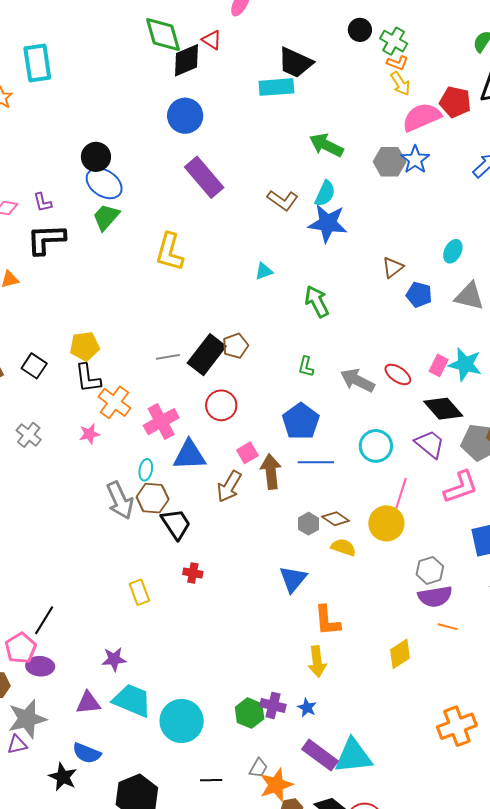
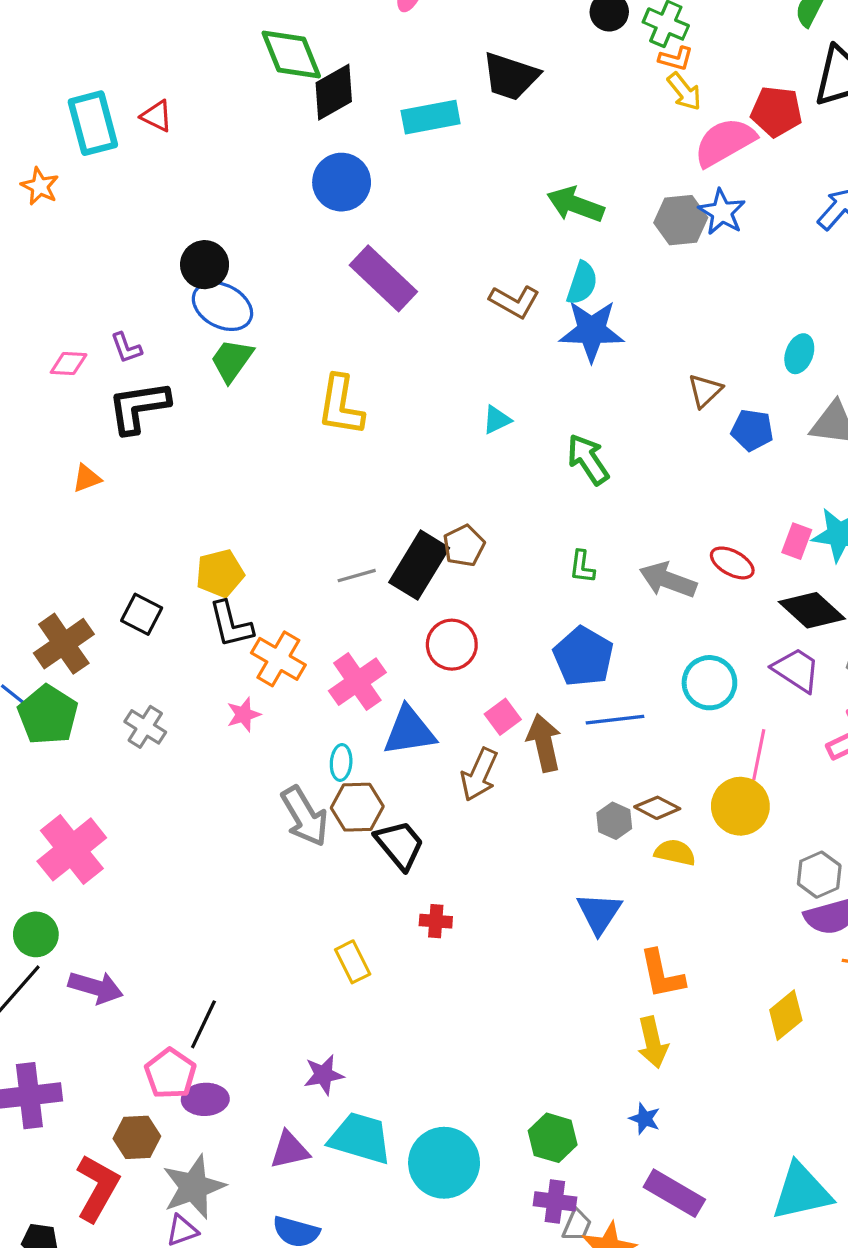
red triangle: (212, 40) -> (157, 116), moved
cyan rectangle: (276, 87) -> (431, 117), moved
purple cross: (273, 705) -> (555, 1201), moved
cyan triangle: (353, 756) -> (802, 1192), moved

